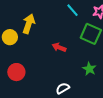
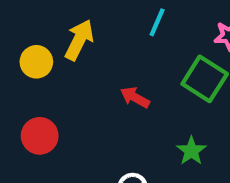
cyan line: (72, 10) -> (157, 22), moved, turned 56

